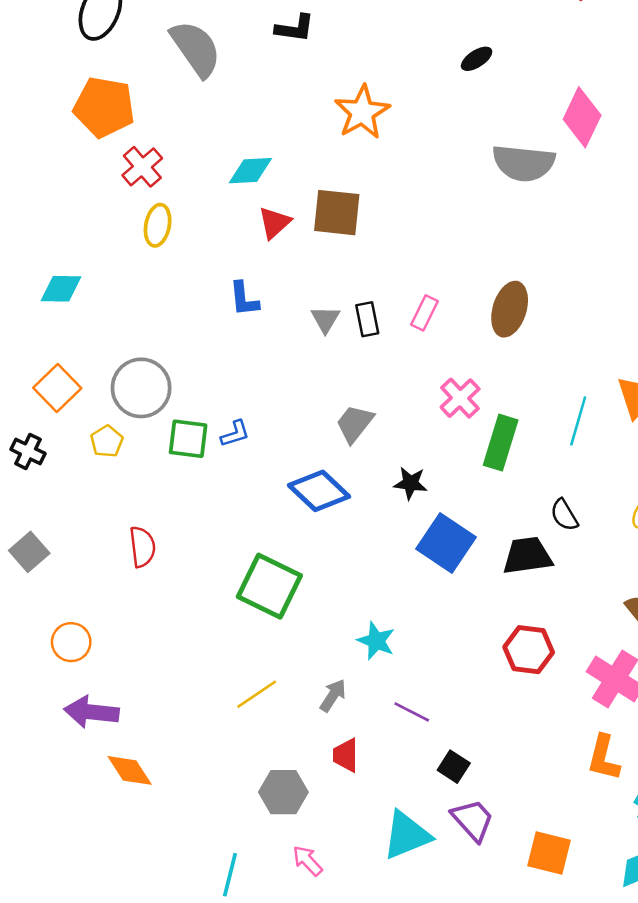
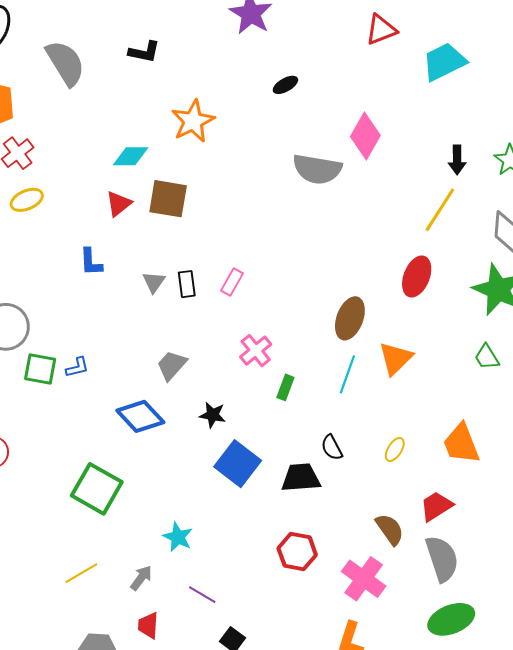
cyan diamond: (250, 171) -> (131, 156), moved
yellow ellipse: (158, 225) -> (27, 200), turned 52
brown ellipse: (510, 309) -> (350, 318), moved
green rectangle: (501, 443) -> (285, 387), size x0.6

